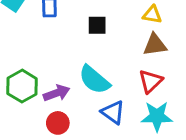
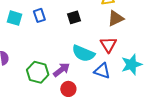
red triangle: (151, 81) -> (108, 45), moved

